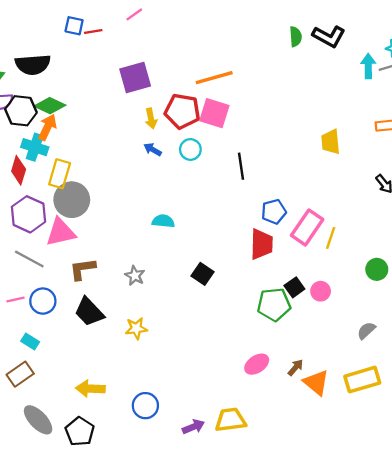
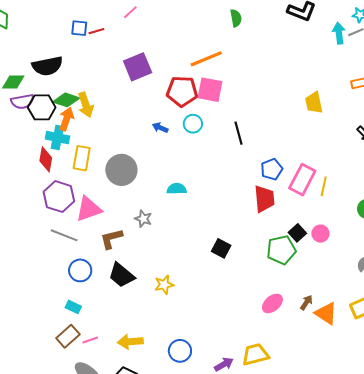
green semicircle: (296, 37) -> (236, 18), moved
yellow arrow: (151, 119) -> (86, 105), moved, size x1.4
gray circle: (72, 200) -> (121, 170), moved
black square: (202, 274) -> (221, 248), moved
gray star: (135, 276) -> (143, 219), moved
pink line: (15, 299) -> (90, 340), moved

